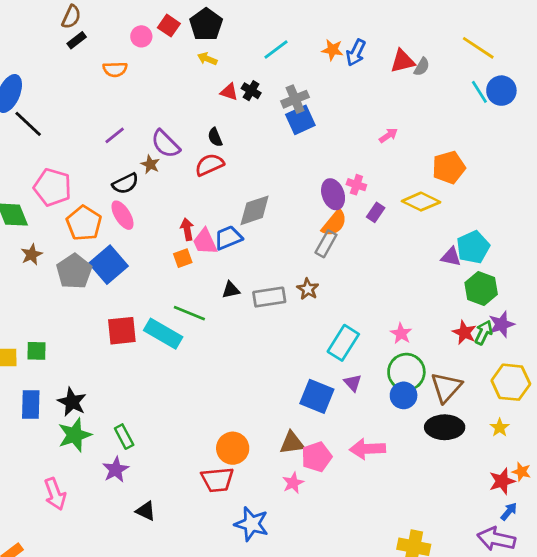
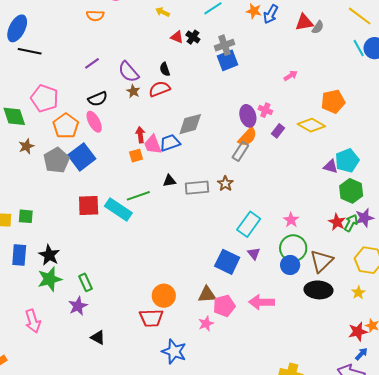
black line: (28, 124) -> (30, 51), turned -35
brown star: (150, 164) -> (133, 91), moved
green line: (189, 313) -> (138, 196), turned -45

